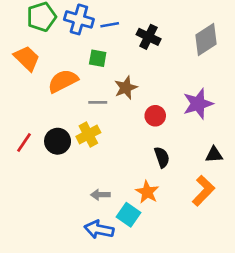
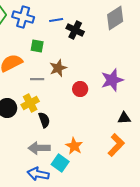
blue line: (110, 25) -> (56, 20), moved
gray diamond: (206, 40) -> (115, 18), moved
black semicircle: (162, 157) -> (44, 120), moved
gray arrow: (100, 195) -> (39, 148), size x1.5

